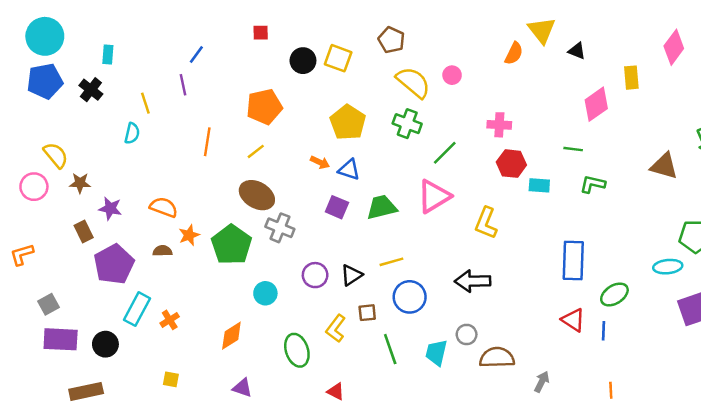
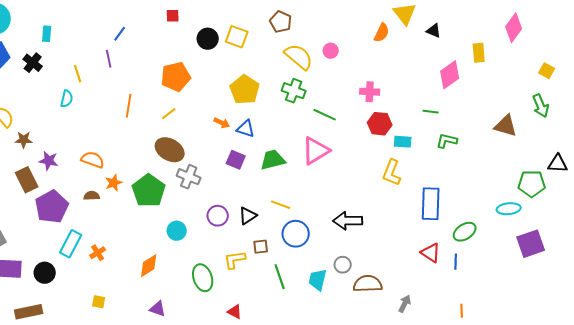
green line: (445, 153) -> (325, 115), turned 70
yellow L-shape: (486, 223) -> (392, 173), moved
brown rectangle: (84, 231) -> (27, 180), size x1.4
yellow line: (391, 262) -> (281, 205), turned 36
yellow L-shape: (336, 328) -> (235, 260), turned 45

